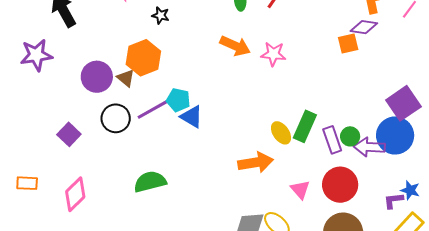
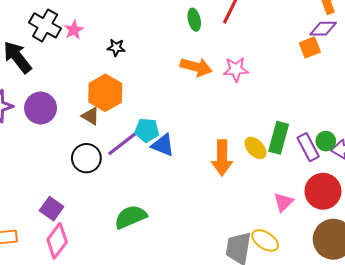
purple circle: (97, 77) -> (41, 108), moved
purple square: (69, 134) -> (52, 209), moved
orange arrow: (256, 162) -> (222, 158), moved, turned 108
pink triangle: (300, 189) -> (283, 202), turned 35

